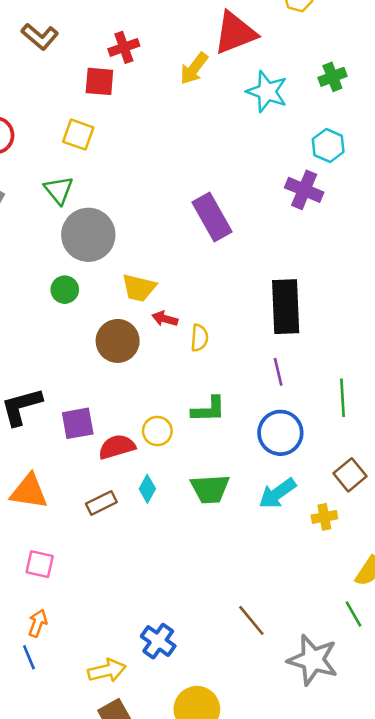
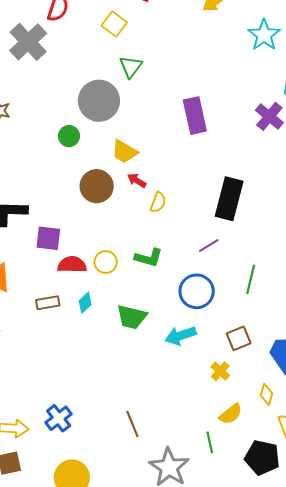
green triangle: (59, 190) -> (131, 67), moved
purple line: (278, 372) -> (209, 246), turned 55
yellow cross: (324, 517) -> (220, 371), moved, turned 36

